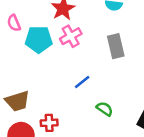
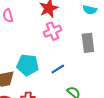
cyan pentagon: (39, 39) -> (28, 65), moved

